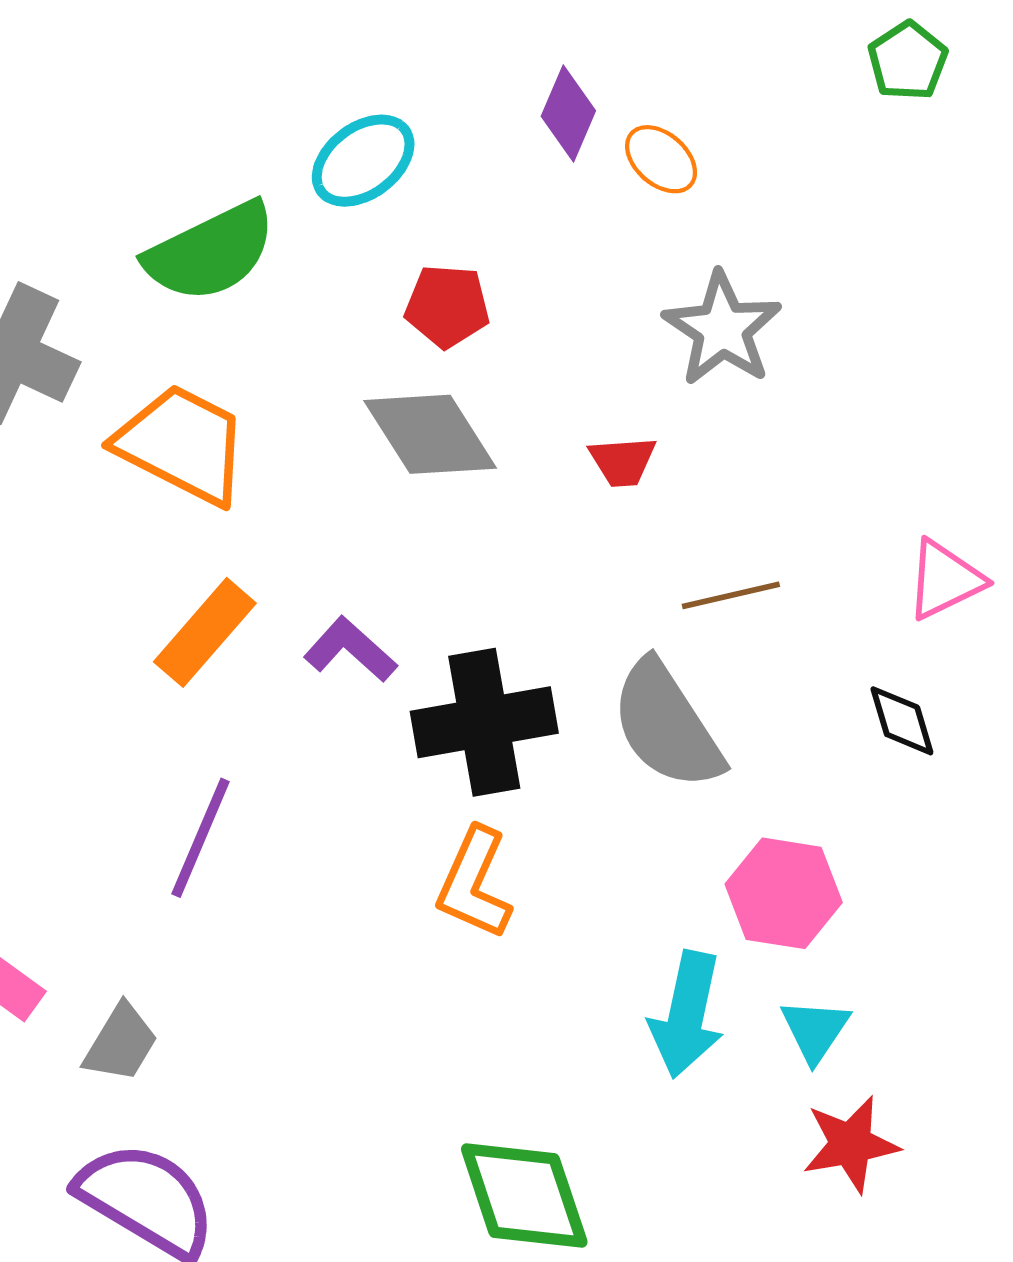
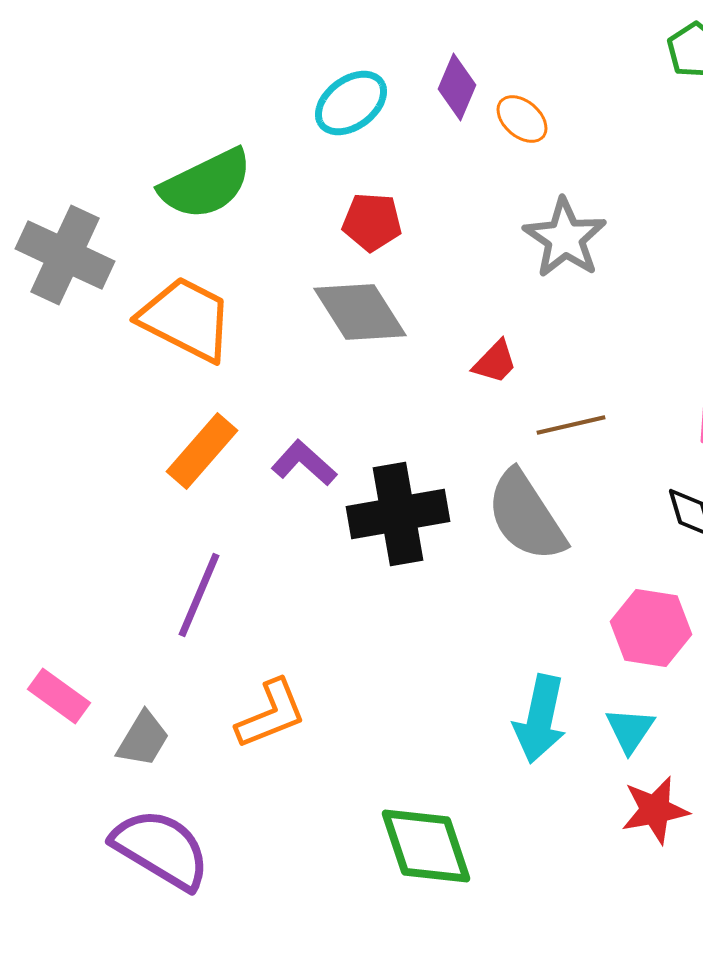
cyan ellipse: (363, 161) -> (351, 103), moved
red trapezoid: (623, 461) -> (495, 362), moved, turned -42
orange L-shape: (474, 883) -> (271, 714), moved, turned -136
pink hexagon: (784, 893) -> (651, 628), moved

